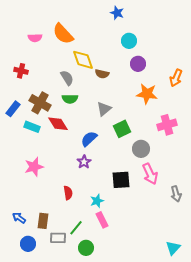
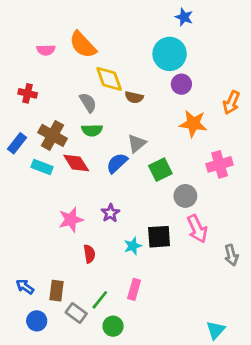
blue star: (117, 13) -> (184, 17), moved
cyan circle: (129, 41) -> (170, 54), size x1.6
blue semicircle: (89, 139) -> (117, 163), moved
pink star: (34, 167) -> (71, 220), moved
cyan star: (97, 201) -> (133, 246), moved
pink rectangle: (102, 220) -> (134, 289), turned 42
gray rectangle: (58, 238) -> (76, 313), turned 35
cyan triangle: (173, 248) -> (216, 330), moved

